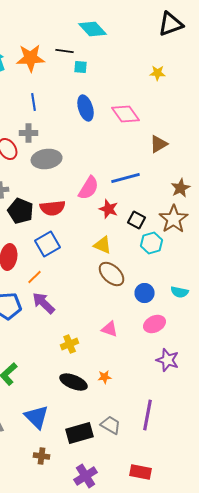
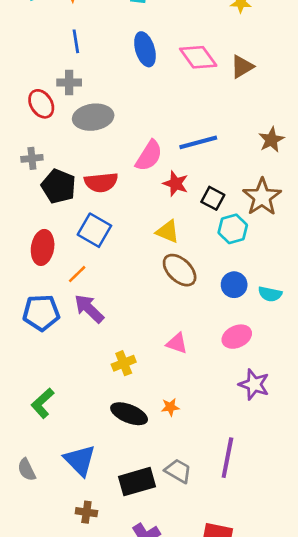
brown triangle: (159, 144) -> (242, 67), moved
brown star: (181, 188) -> (271, 140), moved
blue square: (48, 244) -> (94, 230), turned -30
blue circle: (145, 293) -> (234, 285), moved

